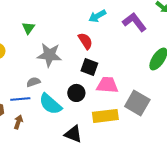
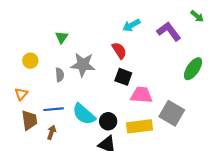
gray semicircle: (33, 82) -> (60, 75), moved, turned 104
black circle: (76, 93) -> (108, 121), moved

